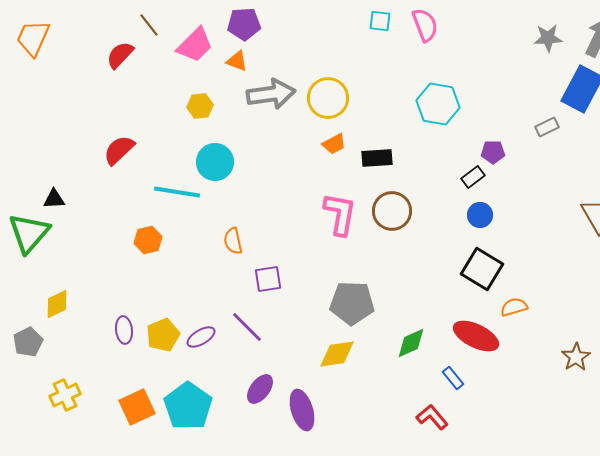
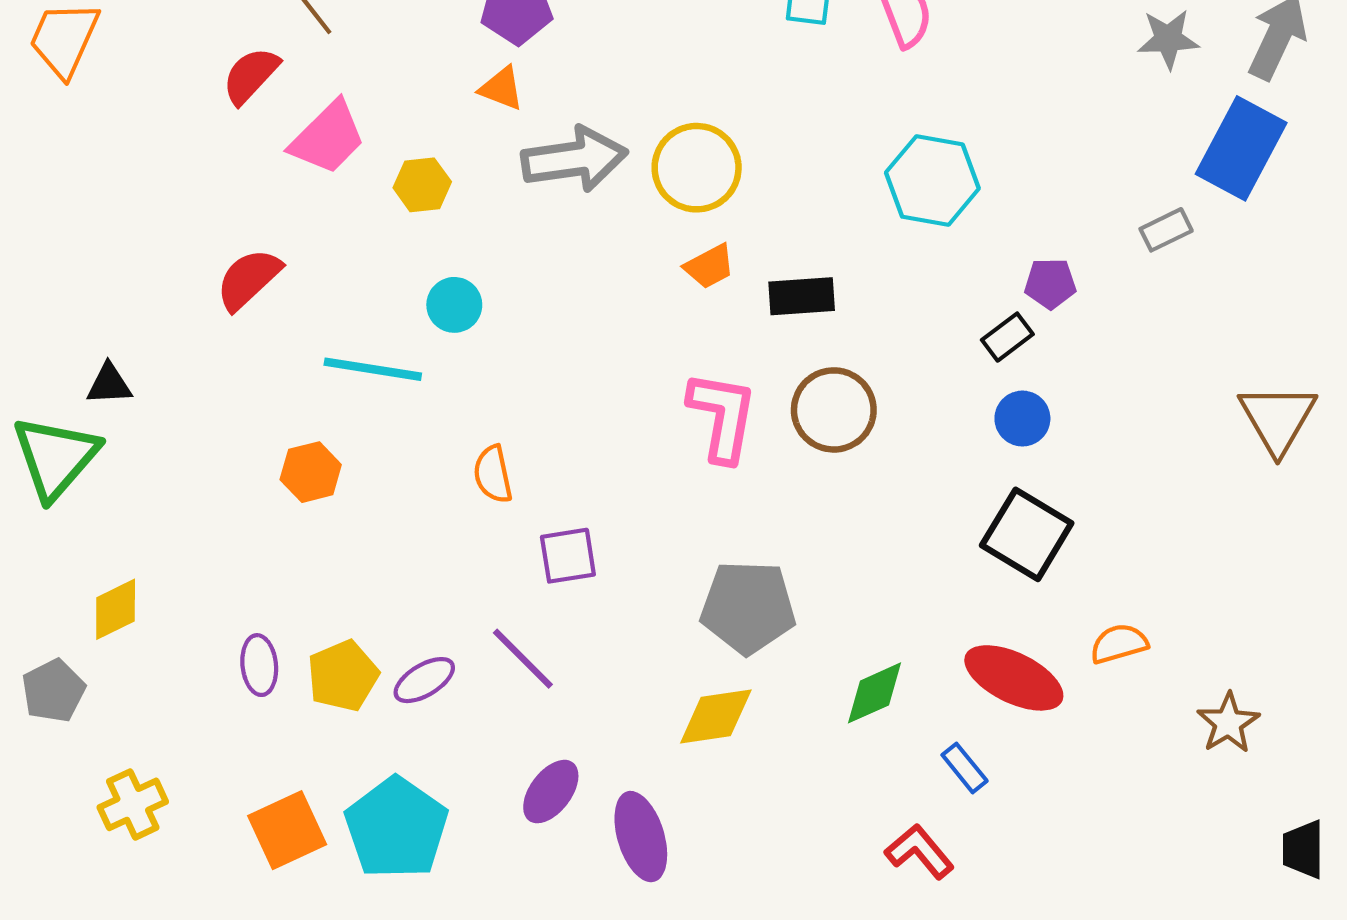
pink trapezoid: (195, 45) -> (328, 138), moved
cyan circle: (215, 162) -> (454, 305), size x0.7
orange semicircle: (514, 307) -> (1119, 644), moved

